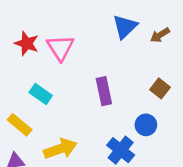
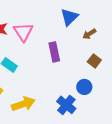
brown arrow: (160, 35) -> (89, 34), moved
purple rectangle: (104, 91) -> (54, 52), moved

